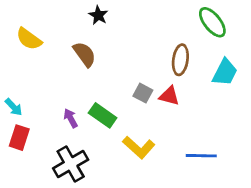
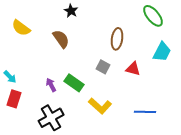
brown ellipse: (180, 60) -> (117, 39), moved
red triangle: (169, 96) -> (133, 69), moved

